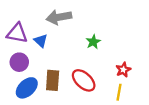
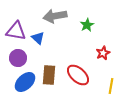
green star: (93, 42) -> (87, 25), moved
red star: (123, 70) -> (103, 53), moved

